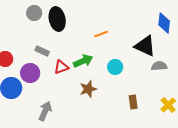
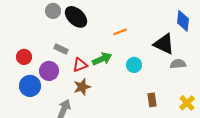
black ellipse: (57, 19) -> (76, 17), turned -35
brown star: (88, 89) -> (82, 87), moved

